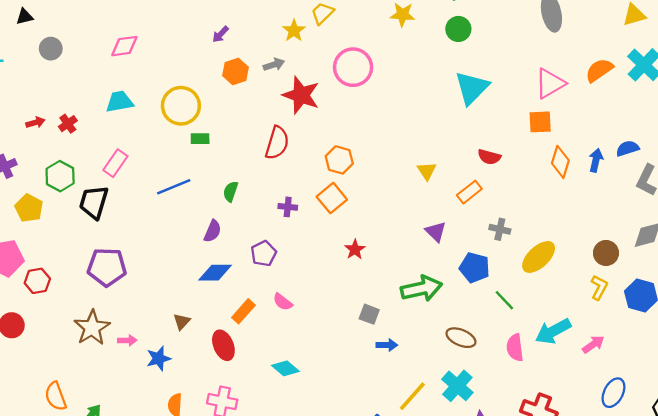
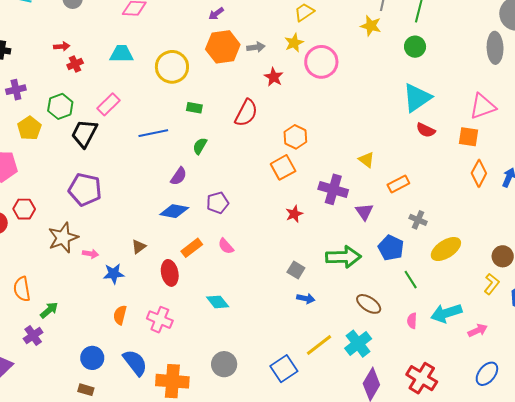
yellow star: (294, 31) -> (294, 43), moved
orange hexagon: (236, 71) -> (223, 47), size x1.5
red star: (301, 95) -> (274, 77), size x0.6
red arrow: (35, 122) -> (62, 46), moved
green rectangle: (200, 139) -> (194, 108), moved
red semicircle: (489, 157) -> (426, 130), moved
yellow triangle: (427, 171) -> (366, 160), turned -30
purple cross: (288, 207) -> (333, 189), moved, size x1.8
red hexagon: (37, 281) -> (24, 209), moved
pink semicircle: (515, 348) -> (412, 321), size x0.7

